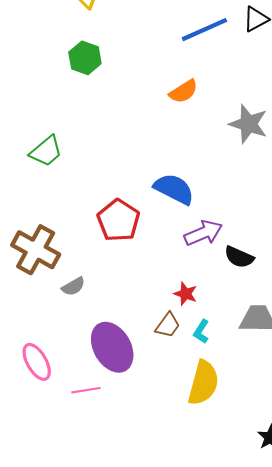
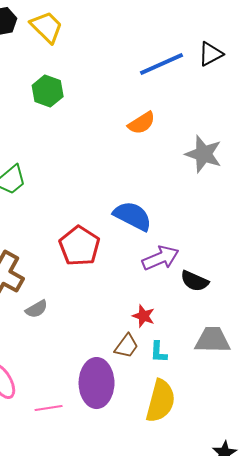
cyan L-shape: (201, 331) -> (159, 352), turned -30
purple ellipse: (112, 347) -> (97, 383), moved, turned 30

